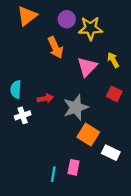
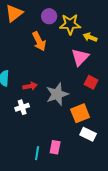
yellow arrow: (113, 60) -> (90, 37), moved, turned -40
pink triangle: (87, 67) -> (80, 57), moved
white cross: (23, 115) -> (22, 107), moved
orange square: (88, 135) -> (80, 113), moved, turned 36

